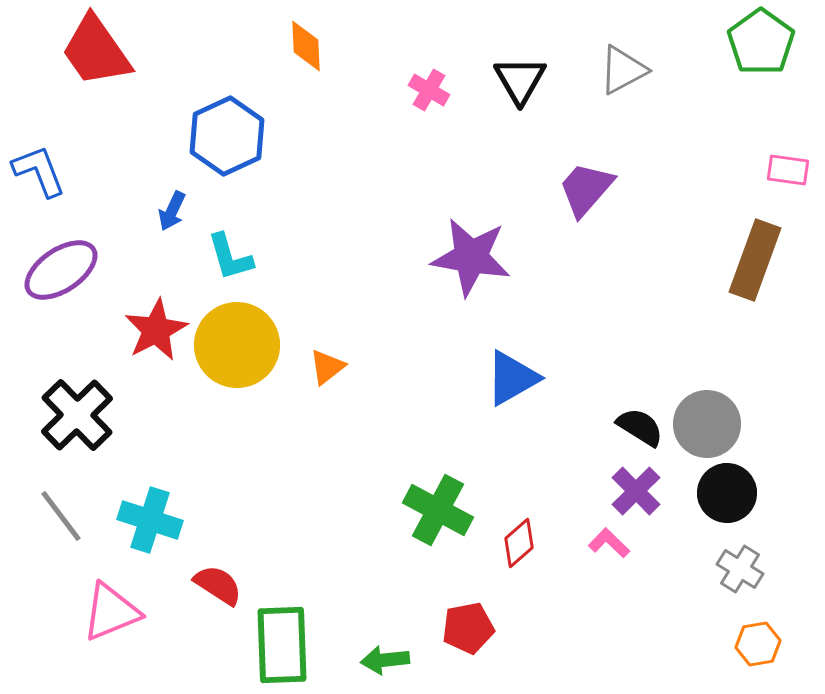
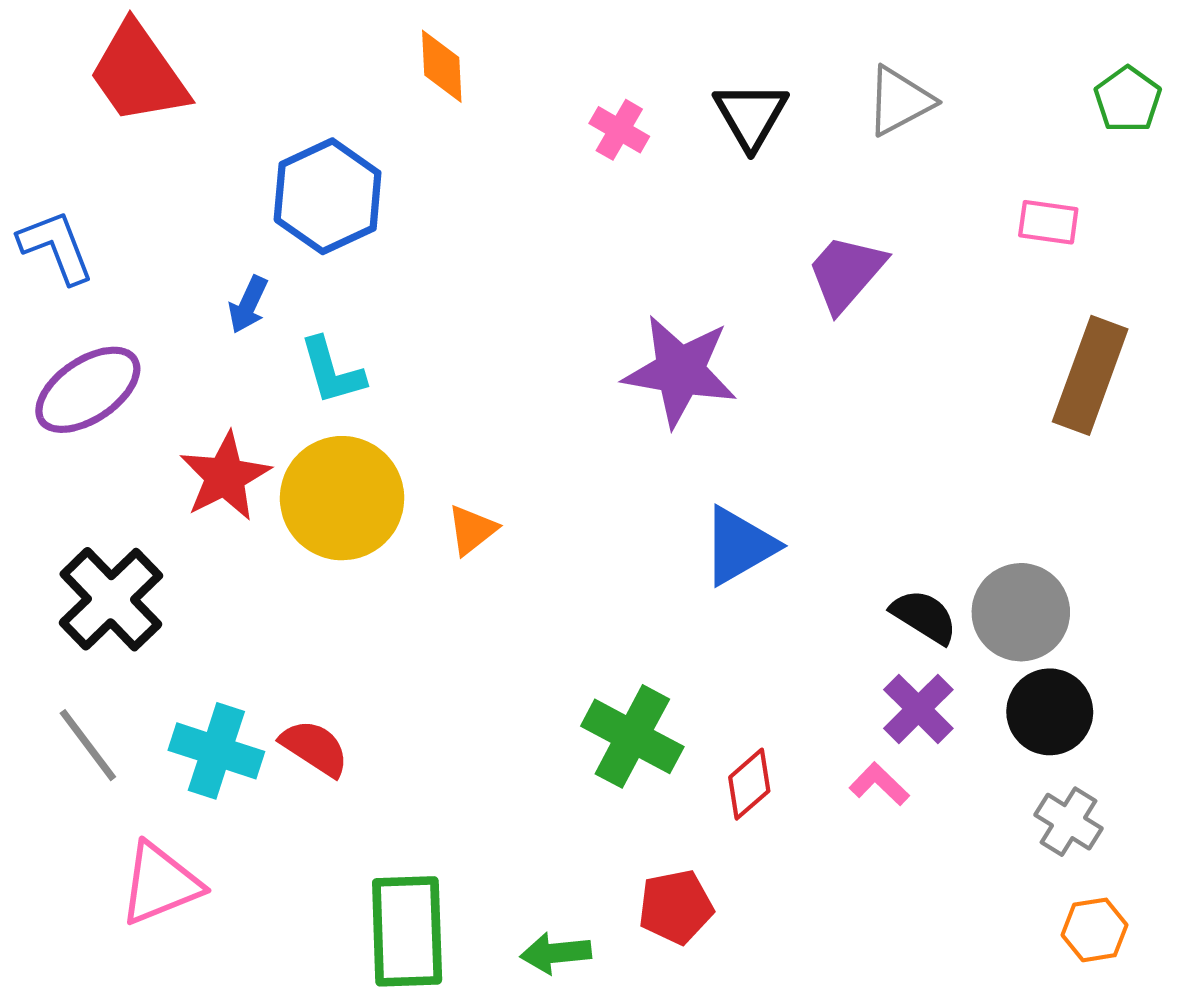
green pentagon: (761, 42) -> (1128, 99), moved, size x0.7
pink rectangle: (788, 170) -> (1048, 222), moved
red semicircle: (218, 585) -> (315, 748), moved

